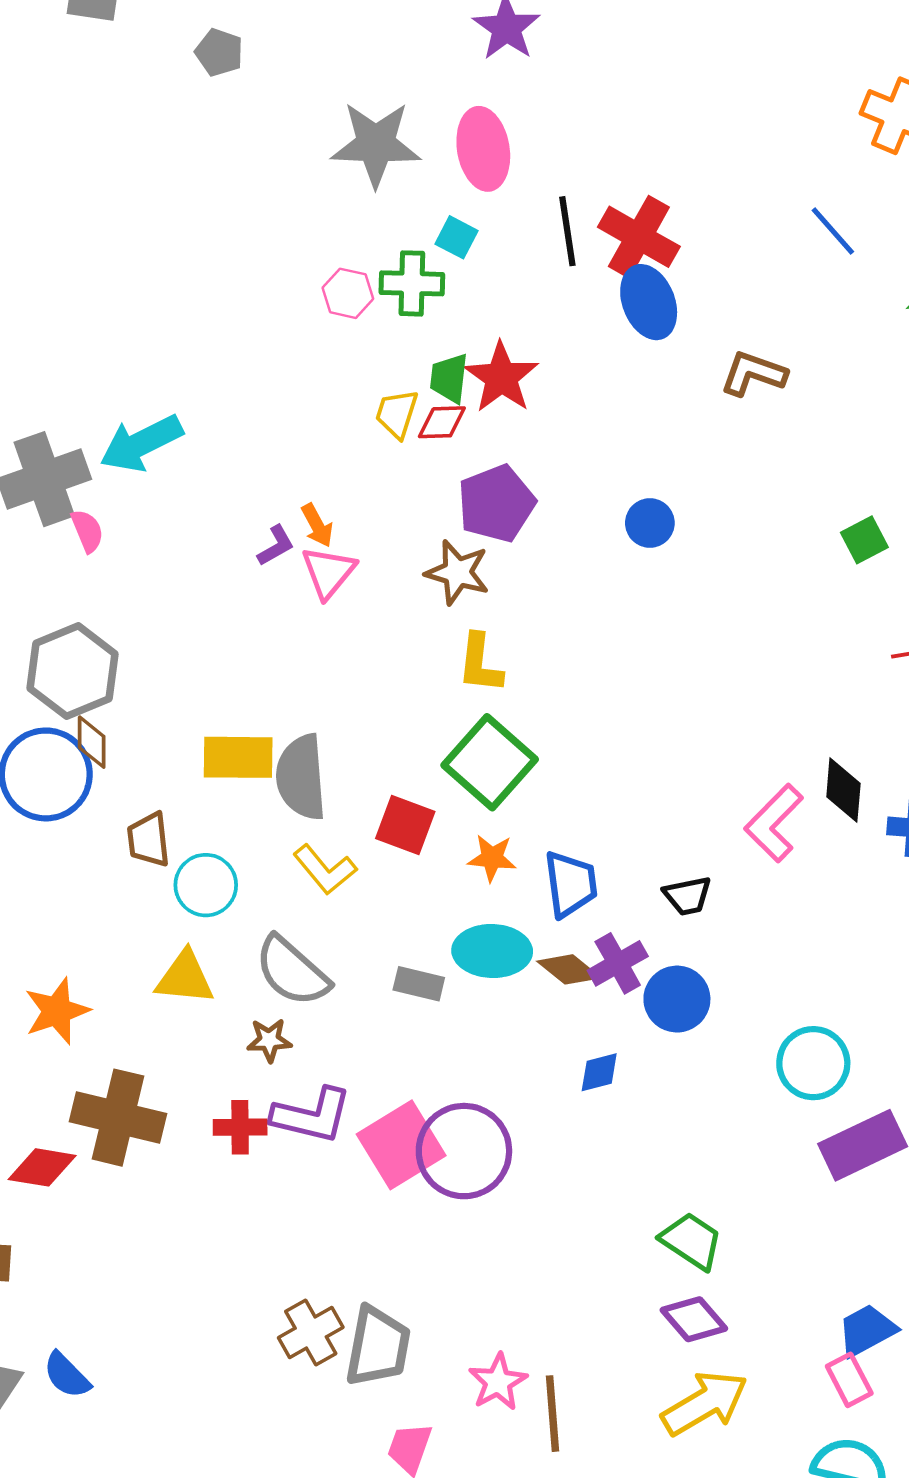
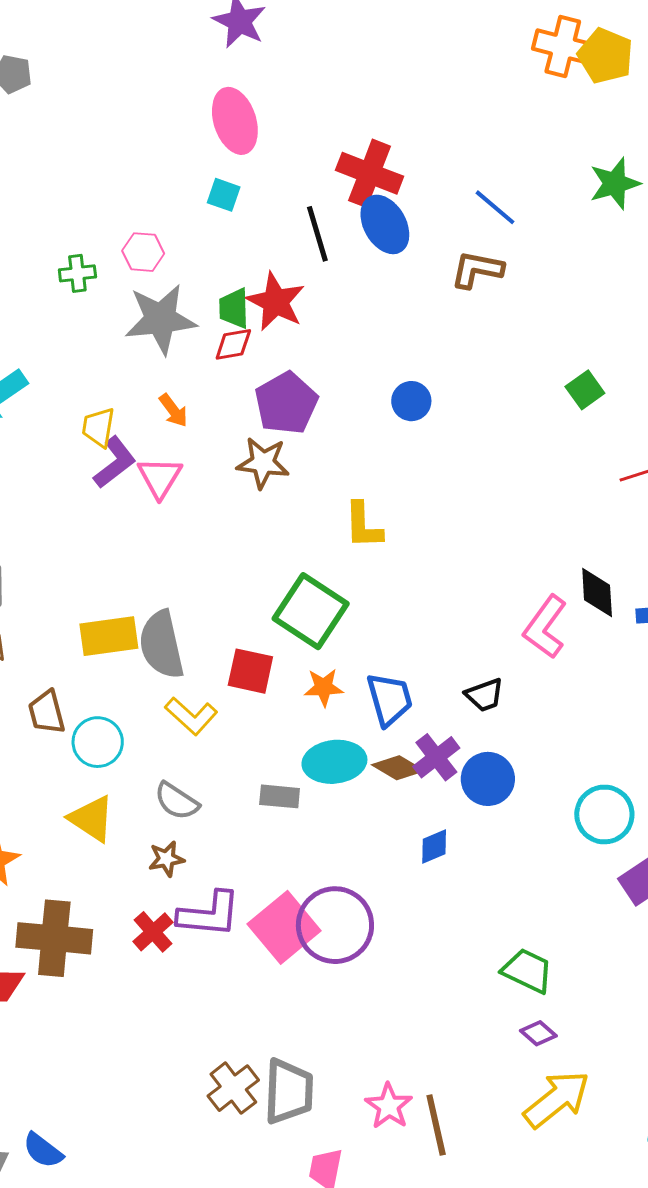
gray star: (376, 144) -> (161, 319), moved
black line: (567, 231) -> (317, 234), moved
blue line: (833, 231) -> (495, 207), moved
green cross: (412, 283) -> (77, 273), moved, size x0.7
yellow trapezoid: (397, 414) -> (98, 427), moved
orange arrow: (317, 525) -> (173, 410), moved
purple L-shape: (276, 546) -> (115, 462), size x1.5
yellow L-shape: (480, 663) -> (363, 525), moved
gray semicircle: (292, 971) -> (177, 801), size x0.7
yellow triangle: (185, 978) -> (92, 819), turned 36
red cross: (240, 1127) -> (153, 932), turned -33
purple diamond: (694, 1319) -> (538, 1033), size x0.7

